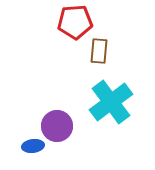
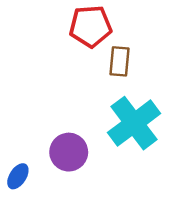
blue ellipse: (33, 146) -> (18, 176), moved, turned -50

